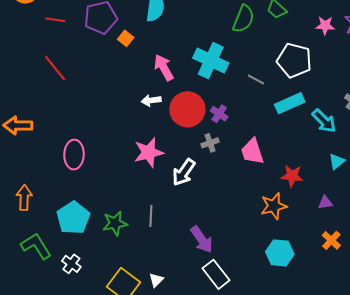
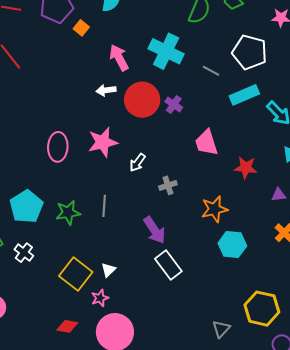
gray cross: (210, 143) -> (168, 185), moved
pink ellipse: (74, 155) -> (58, 147), moved
white arrow: (184, 172) -> (137, 163), size x0.7
orange star: (274, 206) -> (214, 209), moved

